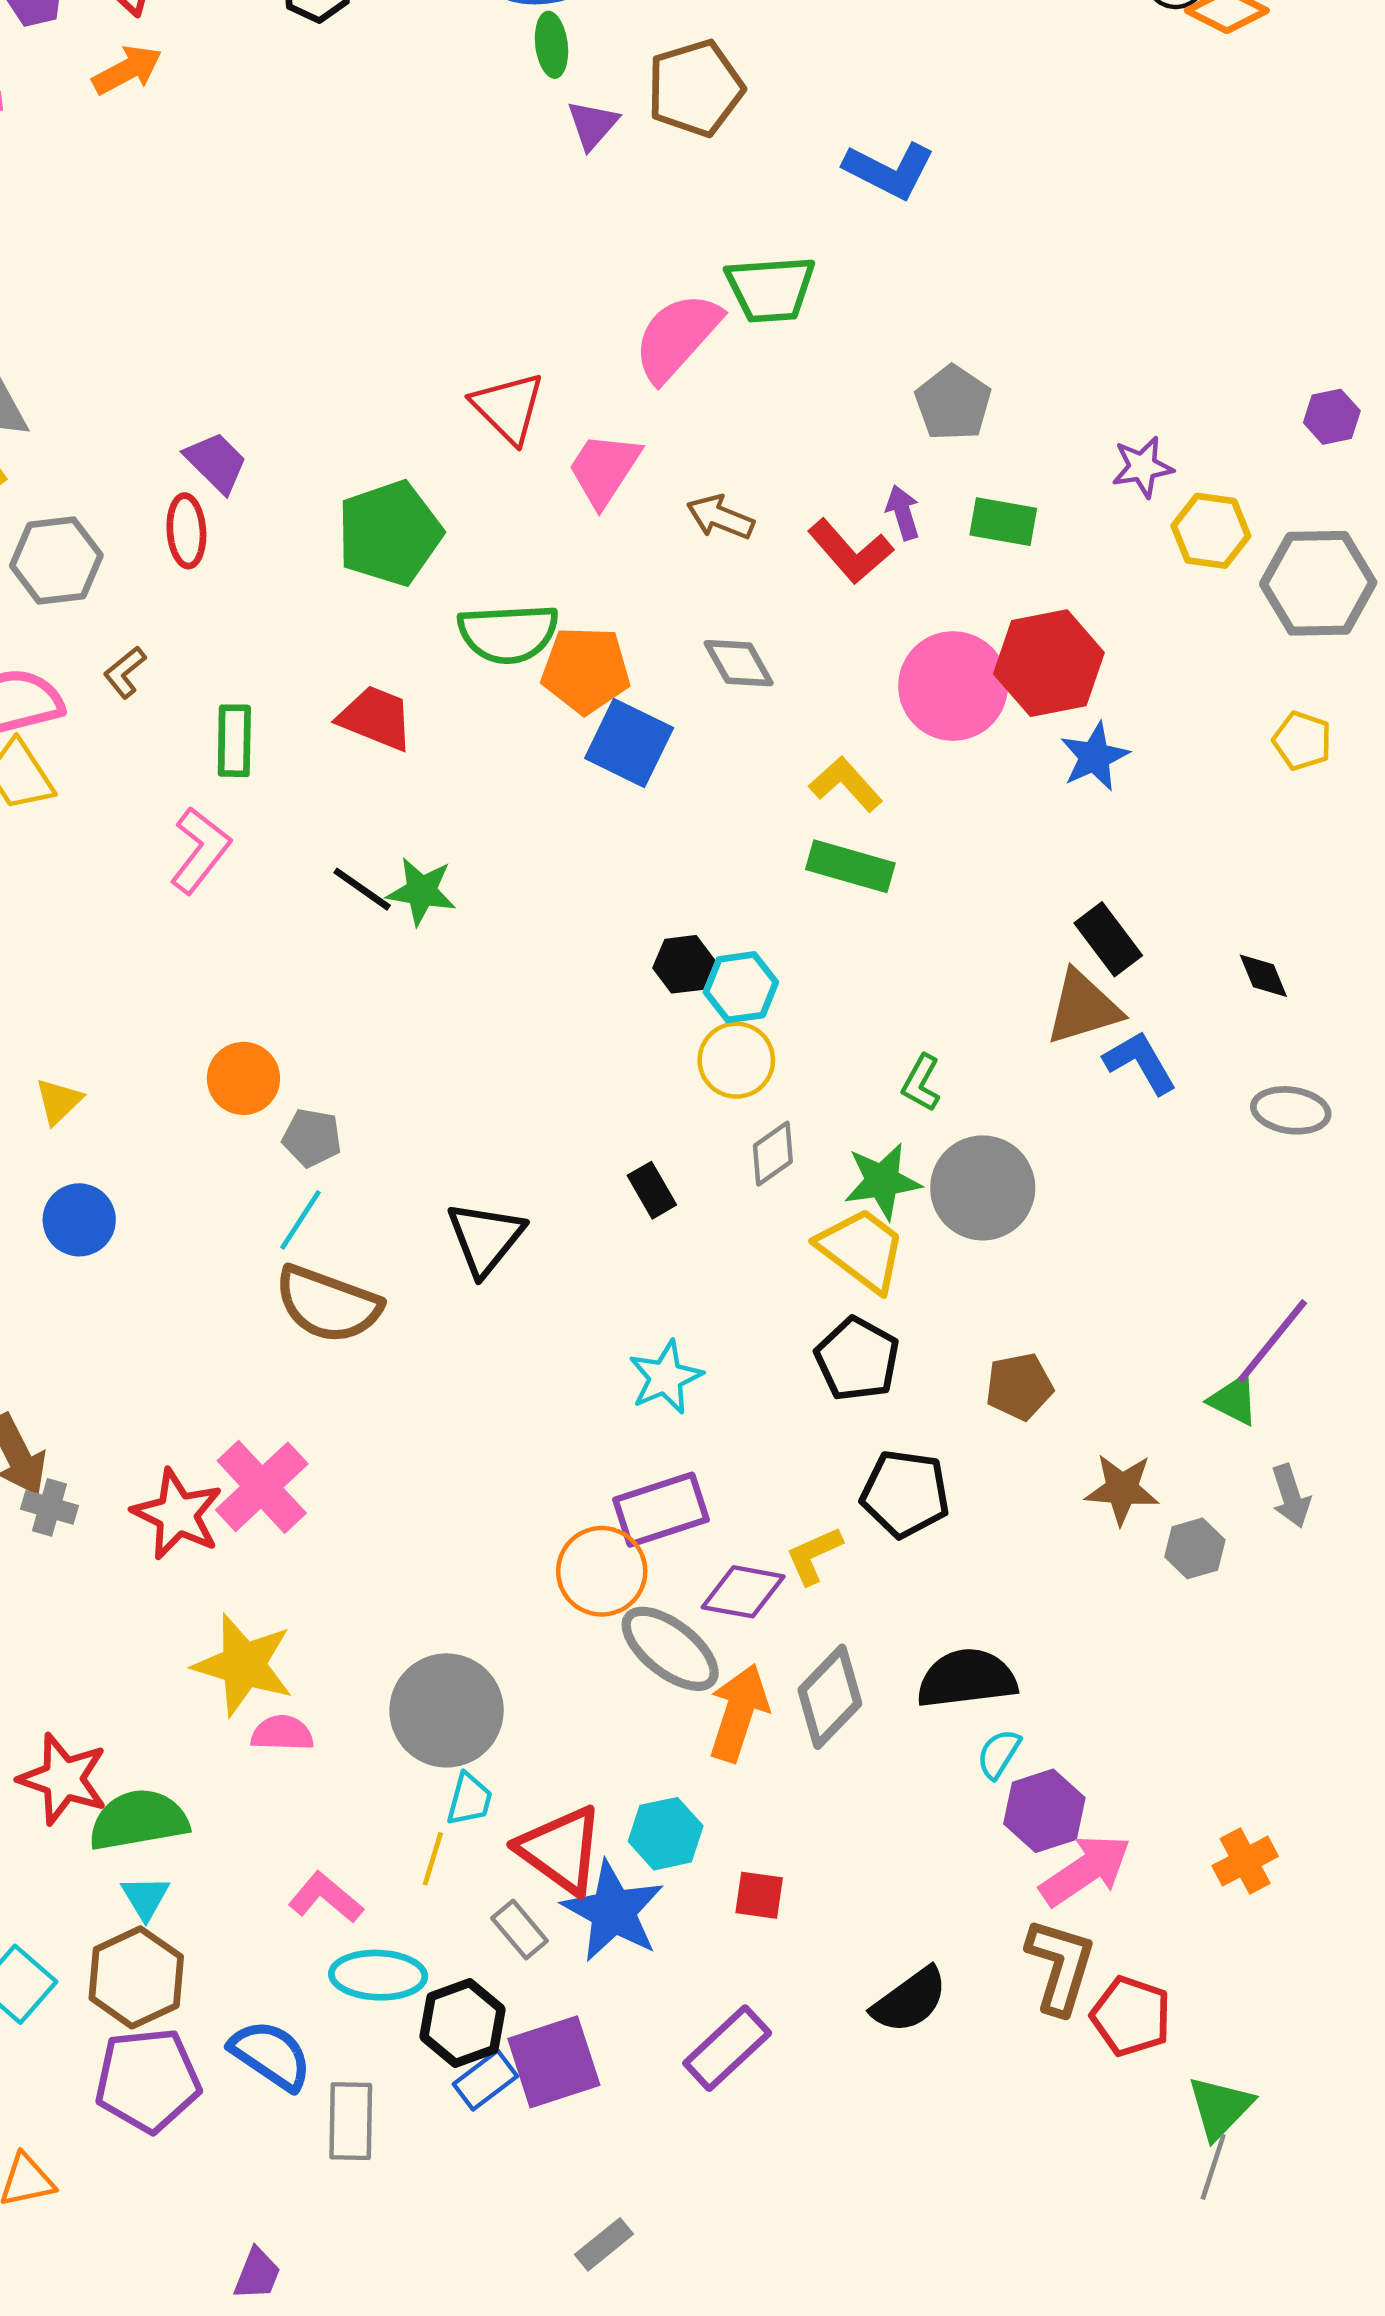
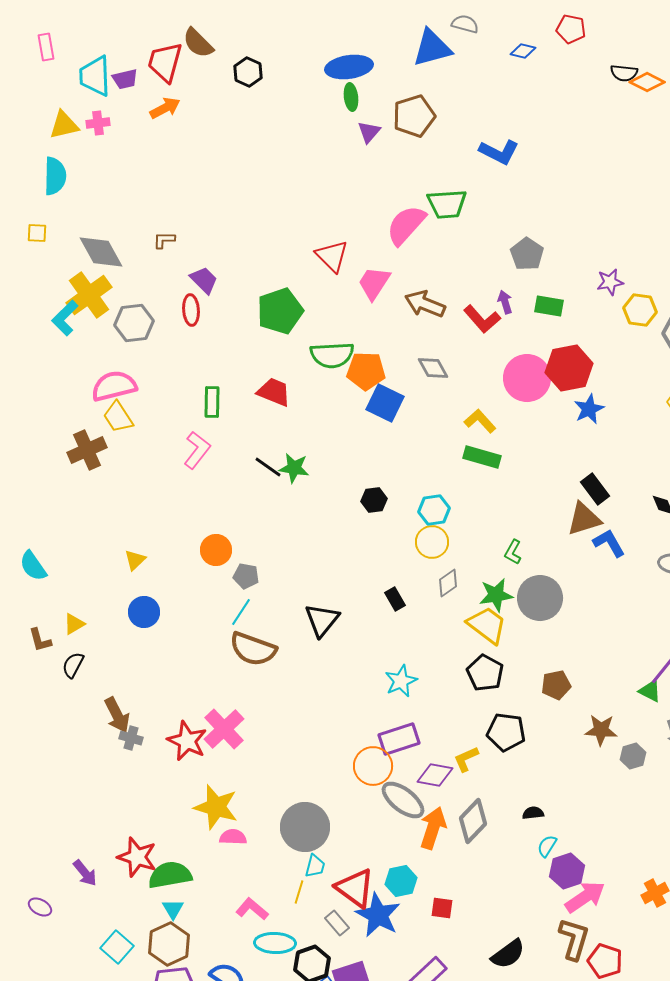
brown arrow: (720, 517) -> (425, 304), size x1.4
brown L-shape: (125, 672) -> (164, 240), moved, turned 40
black hexagon: (684, 964) -> (374, 500), moved
black semicircle: (967, 1679) -> (533, 813), size x0.5

